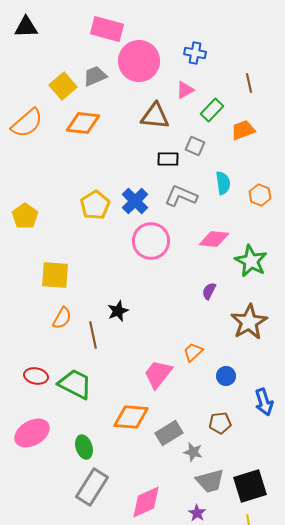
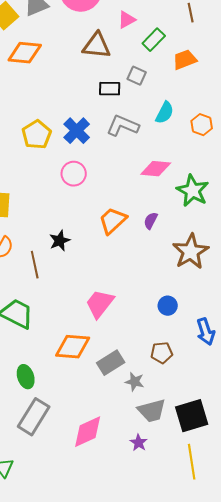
cyan semicircle: (223, 183) -> (165, 113), turned 35
pink circle: (151, 241) -> (74, 174), moved, size x0.7
orange trapezoid: (193, 352) -> (113, 221), moved, size x1.4

